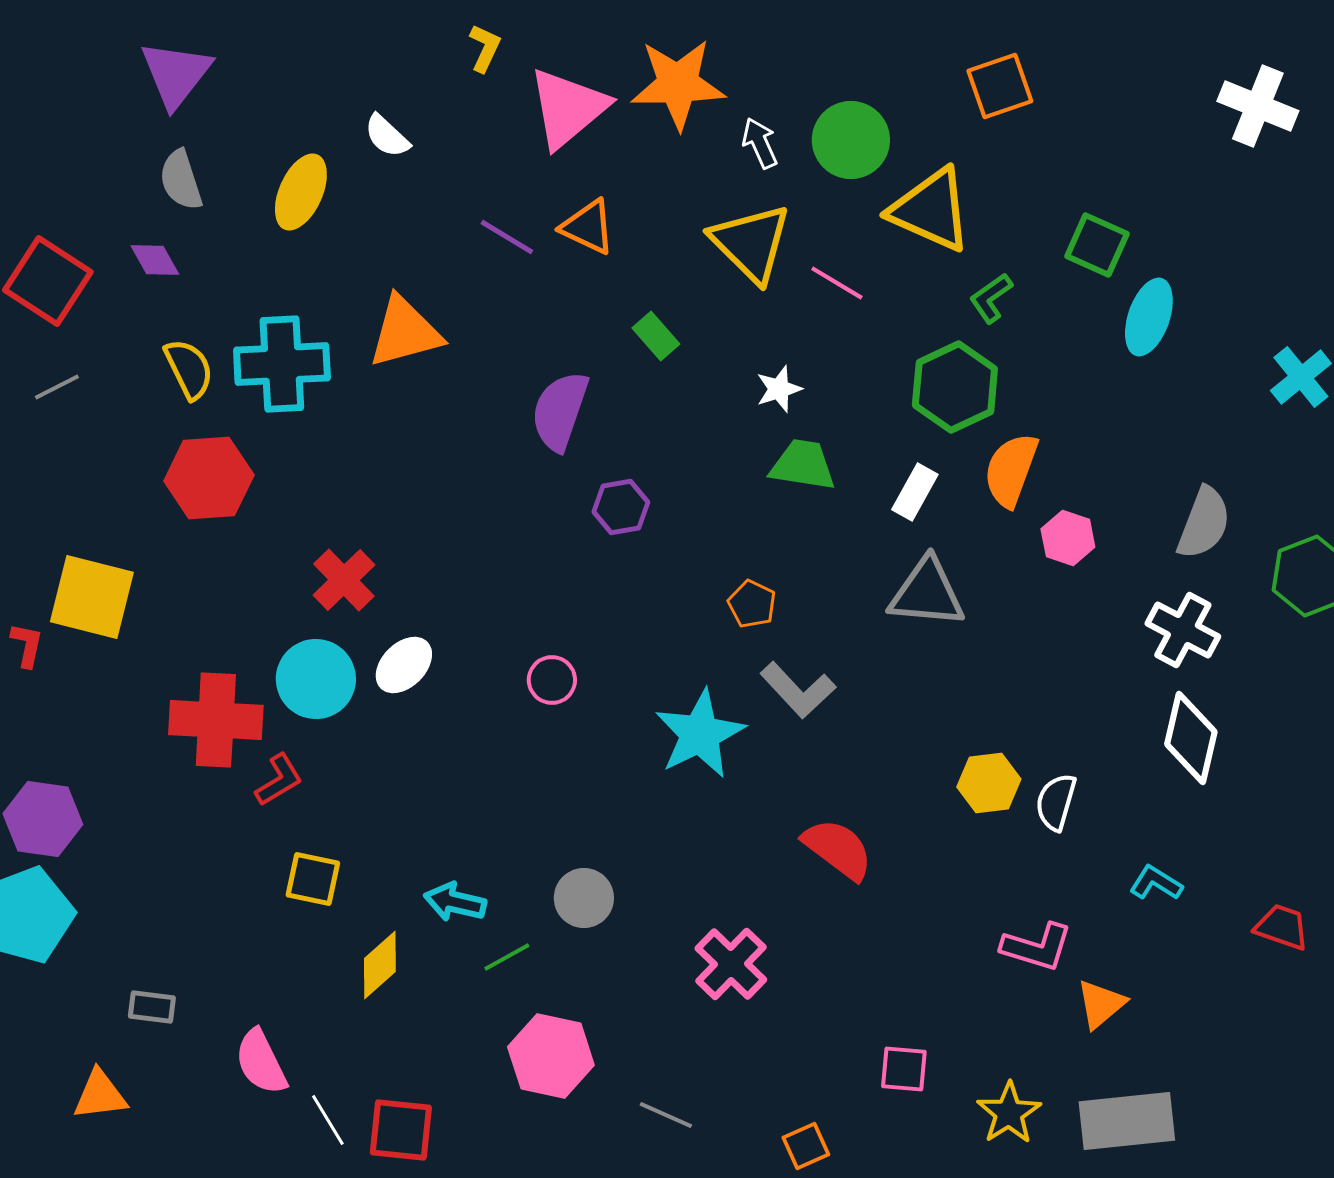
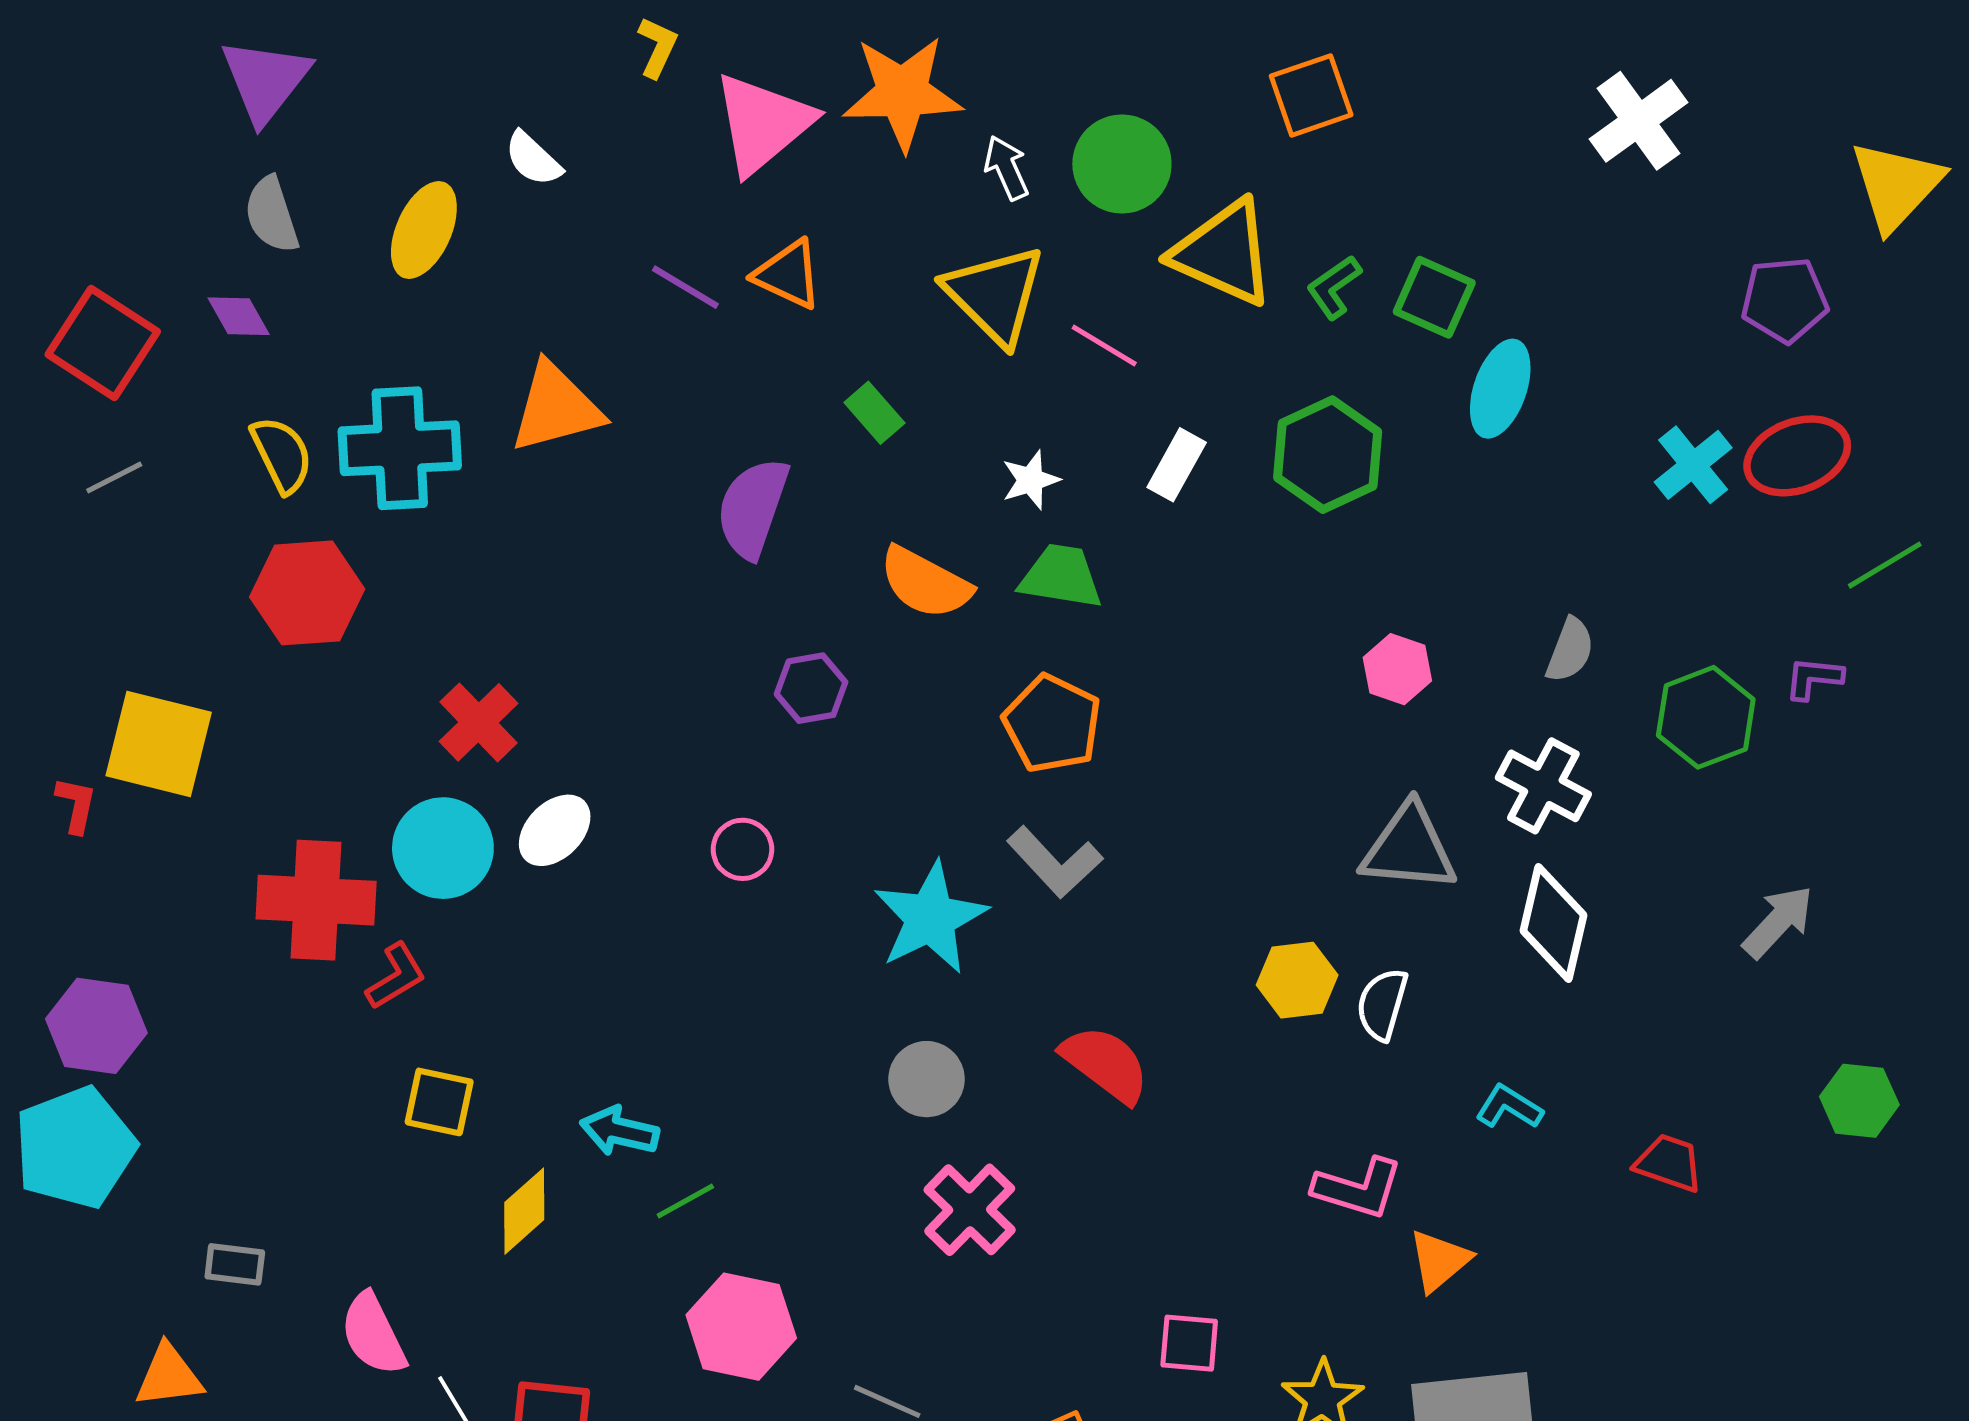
white cross: (1258, 106) -> (1639, 121), turned 32
green L-shape: (991, 298) -> (1334, 287), moved
green hexagon: (955, 387) -> (1328, 455), moved
orange semicircle: (1011, 470) -> (925, 583), moved, turned -82
white rectangle: (915, 492) -> (1177, 465), moved
purple hexagon: (621, 507) -> (811, 688), moved
gray semicircle: (1204, 523) -> (1570, 650), size x0.7
gray triangle: (927, 593) -> (1409, 848), moved
orange pentagon: (752, 604) -> (1052, 724), moved, size x1.6
gray circle: (584, 898) -> (927, 1079), moved

